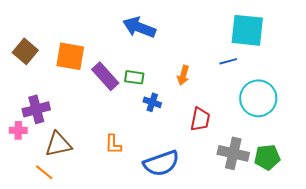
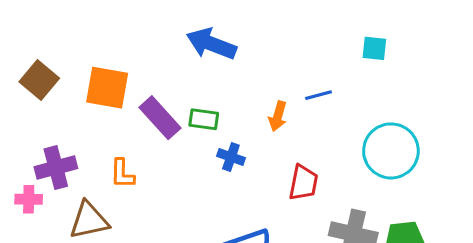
cyan square: (247, 30) -> (374, 48), size x0.5
blue line: (228, 61) -> (319, 95), moved
orange L-shape: (113, 144) -> (122, 174), moved

